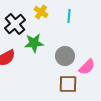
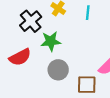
gray circle: (65, 56) -> (58, 70), moved

